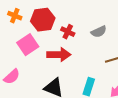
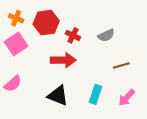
pink square: (28, 45) -> (16, 44), moved

